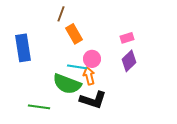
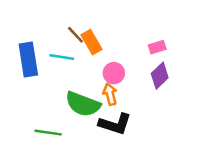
brown line: (61, 14) -> (75, 35), moved, turned -63
cyan line: (77, 67) -> (62, 57), moved

